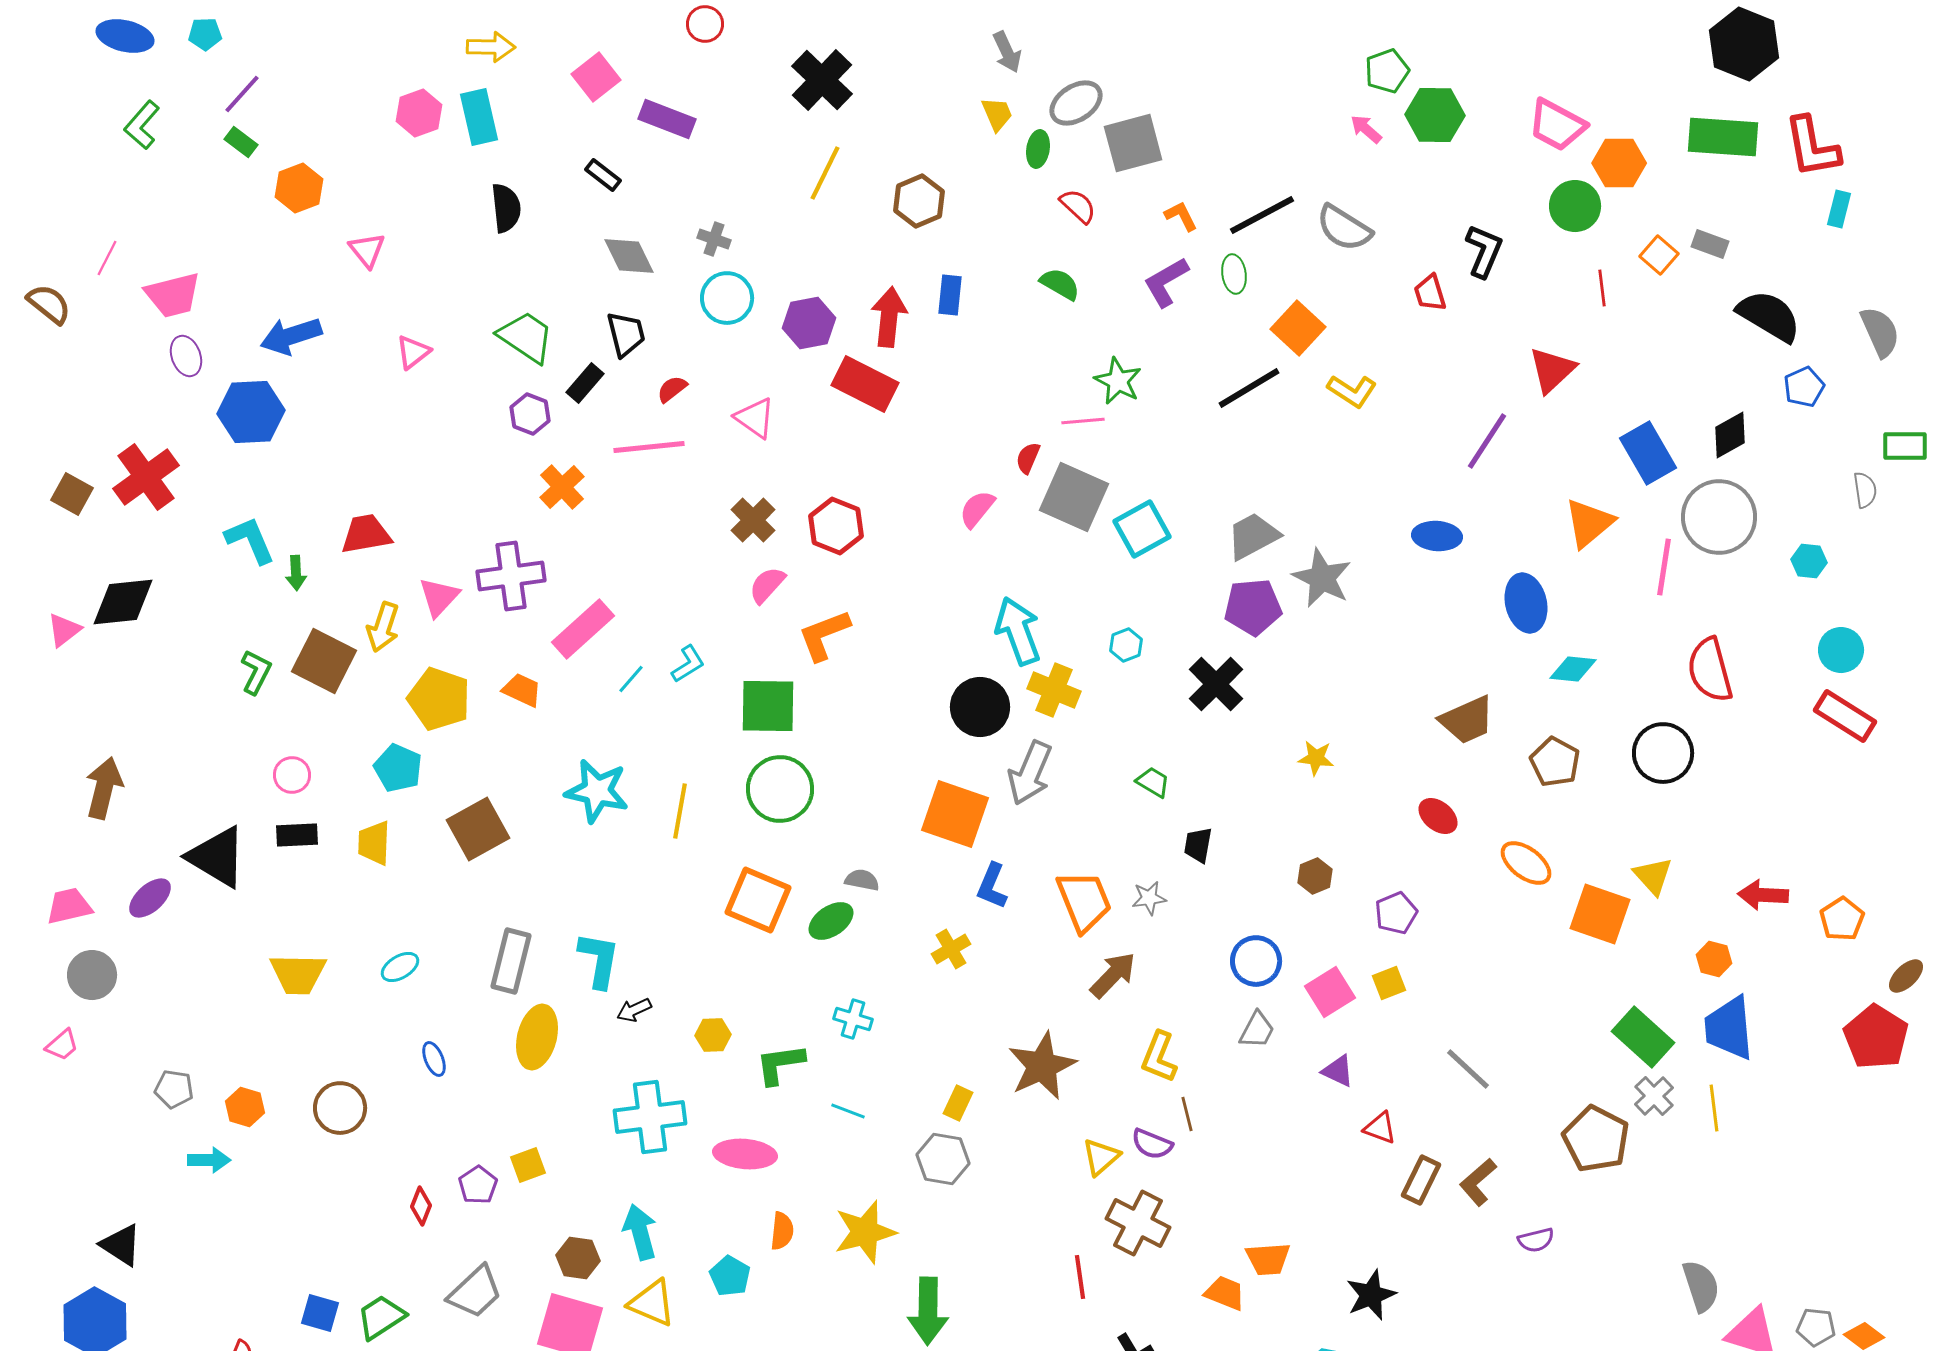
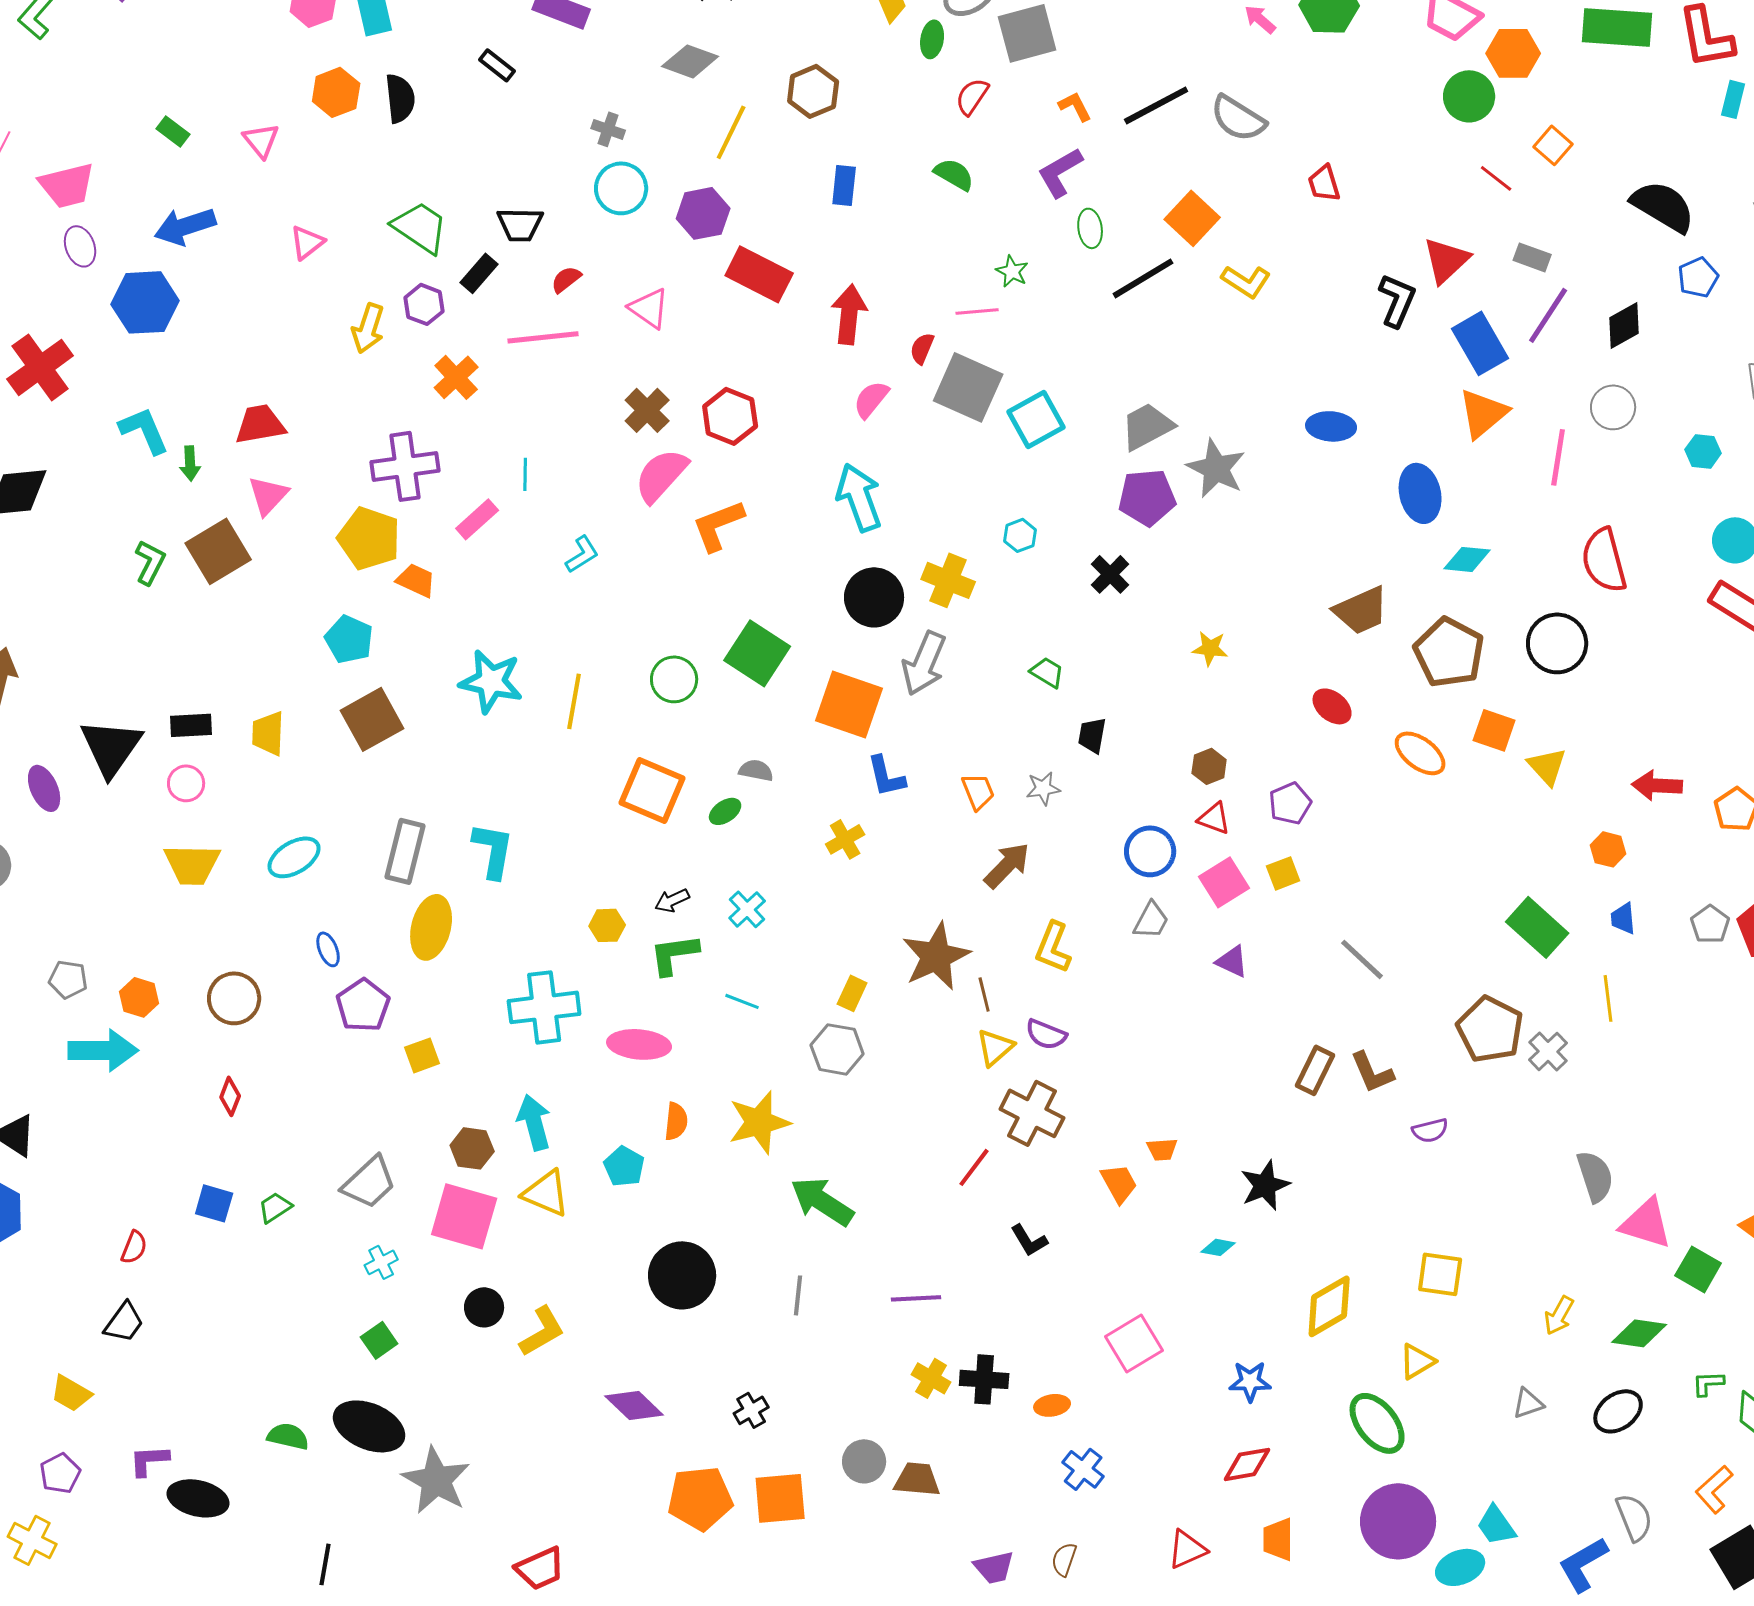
green rectangle: (241, 142) -> (173, 131), moved
yellow line: (825, 173) -> (731, 132), moved
orange hexagon: (299, 188) -> (336, 92), moved
red semicircle: (1078, 206) -> (972, 96), turned -99
gray rectangle: (1710, 244) -> (1532, 257), moved
black L-shape: (1484, 251) -> (1397, 300), moved
gray diamond: (629, 256) -> (690, 61), moved, turned -44
green ellipse: (1234, 274) -> (1090, 228), moved
red line: (1602, 288) -> (1496, 178), turned -45
red arrow: (889, 317) -> (849, 314), moved
black trapezoid: (626, 334) -> (520, 224), turned 105
green star: (1118, 381) -> (1012, 271), size x0.7
purple line: (1487, 441) -> (1548, 315), moved
blue rectangle: (1648, 453) -> (1480, 343), moved
gray circle: (1719, 517) -> (1613, 407), size x0.6
pink semicircle: (767, 585) -> (661, 475), size x1.5
pink triangle: (439, 597) -> (268, 495), moved
yellow arrow: (383, 627) -> (368, 328), moved
pink rectangle: (583, 629) -> (477, 519), size x0.7
cyan arrow: (1018, 631) -> (859, 497), moved
brown square: (324, 661) -> (218, 551), turned 32
cyan line: (631, 679) -> (525, 474), moved, turned -40
black cross: (1216, 684) -> (1110, 574), size x0.7
yellow pentagon: (439, 699) -> (369, 538), moved
green square: (768, 706) -> (757, 653), moved, turned 32
brown pentagon: (1555, 762) -> (1449, 652), size x1.4
cyan pentagon: (398, 768) -> (349, 639), moved
pink circle: (292, 775) -> (186, 783), moved
green circle: (780, 789) -> (674, 679), size x0.7
black triangle: (217, 857) -> (111, 747), turned 34
blue L-shape: (992, 886) -> (886, 776), turned -36
purple ellipse: (150, 898) -> (44, 788), turned -72
orange trapezoid: (1084, 901) -> (978, 791), size x0.6
orange square: (1600, 914) -> (1494, 730), moved, size x0.7
green ellipse: (831, 921) -> (725, 811), size x0.7
cyan ellipse: (400, 967) -> (294, 857), size x1.4
black arrow: (634, 1010) -> (672, 900), moved
cyan cross: (853, 1019) -> (747, 909), turned 30
blue trapezoid: (1729, 1028) -> (1623, 918), size x0.5
gray cross: (1654, 1096) -> (1548, 1051), moved
brown line: (1187, 1114) -> (984, 994), moved
red triangle: (1380, 1128) -> (1214, 818), moved
cyan arrow: (209, 1160) -> (103, 1050), size x1.6
brown L-shape: (1478, 1182) -> (1372, 1072), turned -72
purple pentagon: (478, 1185) -> (363, 1005), moved, size x1.4
red diamond: (421, 1206) -> (230, 1096), moved
orange trapezoid: (1268, 1259) -> (1162, 1149), size x0.7
red line: (1080, 1277) -> (974, 1167), turned 45
orange trapezoid: (1225, 1293) -> (1119, 1183), turned 39
green arrow: (928, 1311) -> (822, 1201), turned 122
green trapezoid: (381, 1317) -> (275, 1207), size x0.7
gray pentagon: (1816, 1327) -> (1710, 924), moved, turned 30

